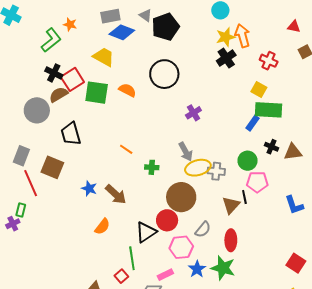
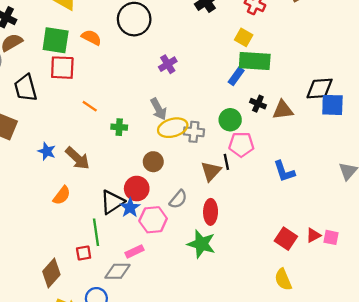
red square: (72, 79) -> (62, 68), moved, turned 35
brown circle: (181, 197) -> (153, 162), size x0.6
blue star: (197, 269) -> (130, 208), moved
red square: (121, 276) -> (84, 253), turned 32

